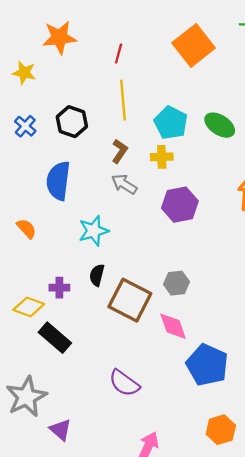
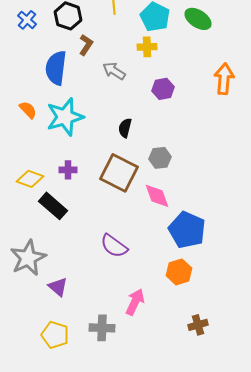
brown L-shape: (120, 151) -> (86, 45), moved
purple hexagon: (180, 205) -> (163, 89), size x0.7
cyan star: (94, 231) -> (65, 117), moved, size x1.4
black semicircle: (97, 275) -> (125, 128), moved
purple cross: (59, 288) -> (68, 170), moved
orange hexagon: (221, 430) -> (179, 272), moved

